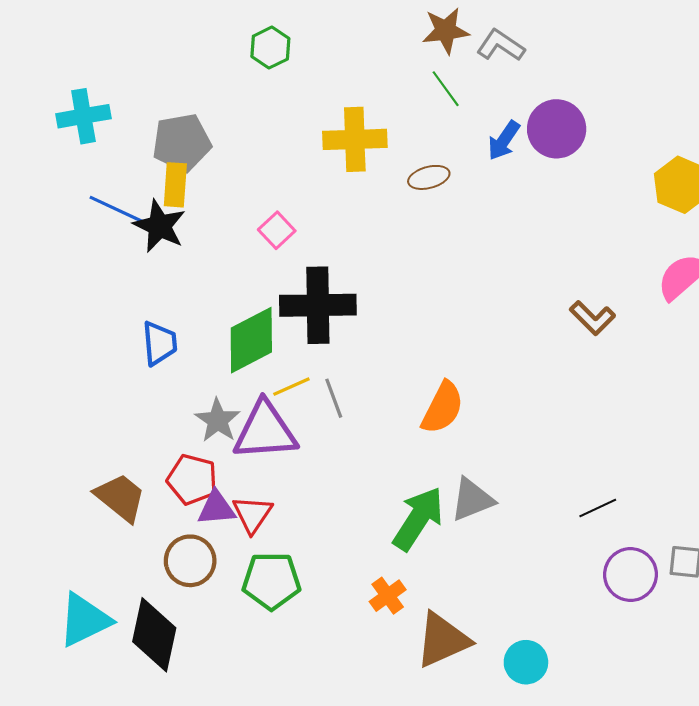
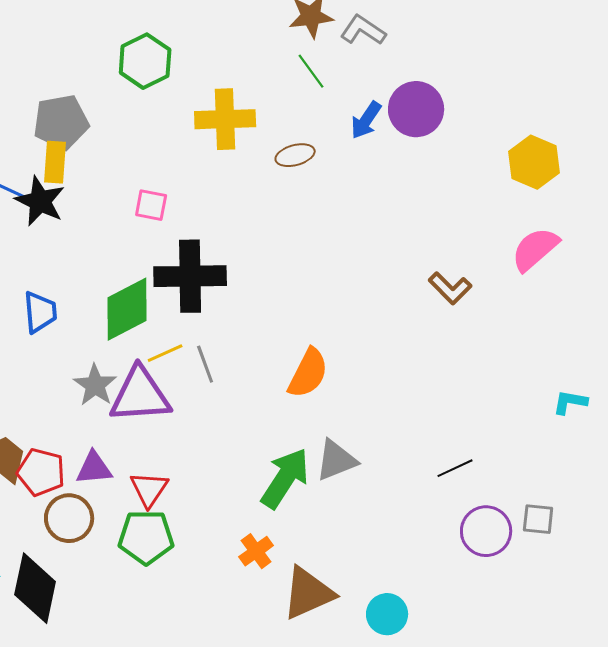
green hexagon: (270, 48) -> (145, 61), moved, size x1.4
pink square: (277, 230) -> (151, 205), turned -36
red pentagon: (192, 479) -> (41, 472), moved
red triangle: (252, 514) -> (149, 489), moved

